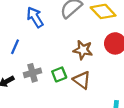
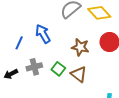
blue arrow: (35, 17) -> (43, 34), moved
green square: (59, 74) -> (58, 69), turned -32

